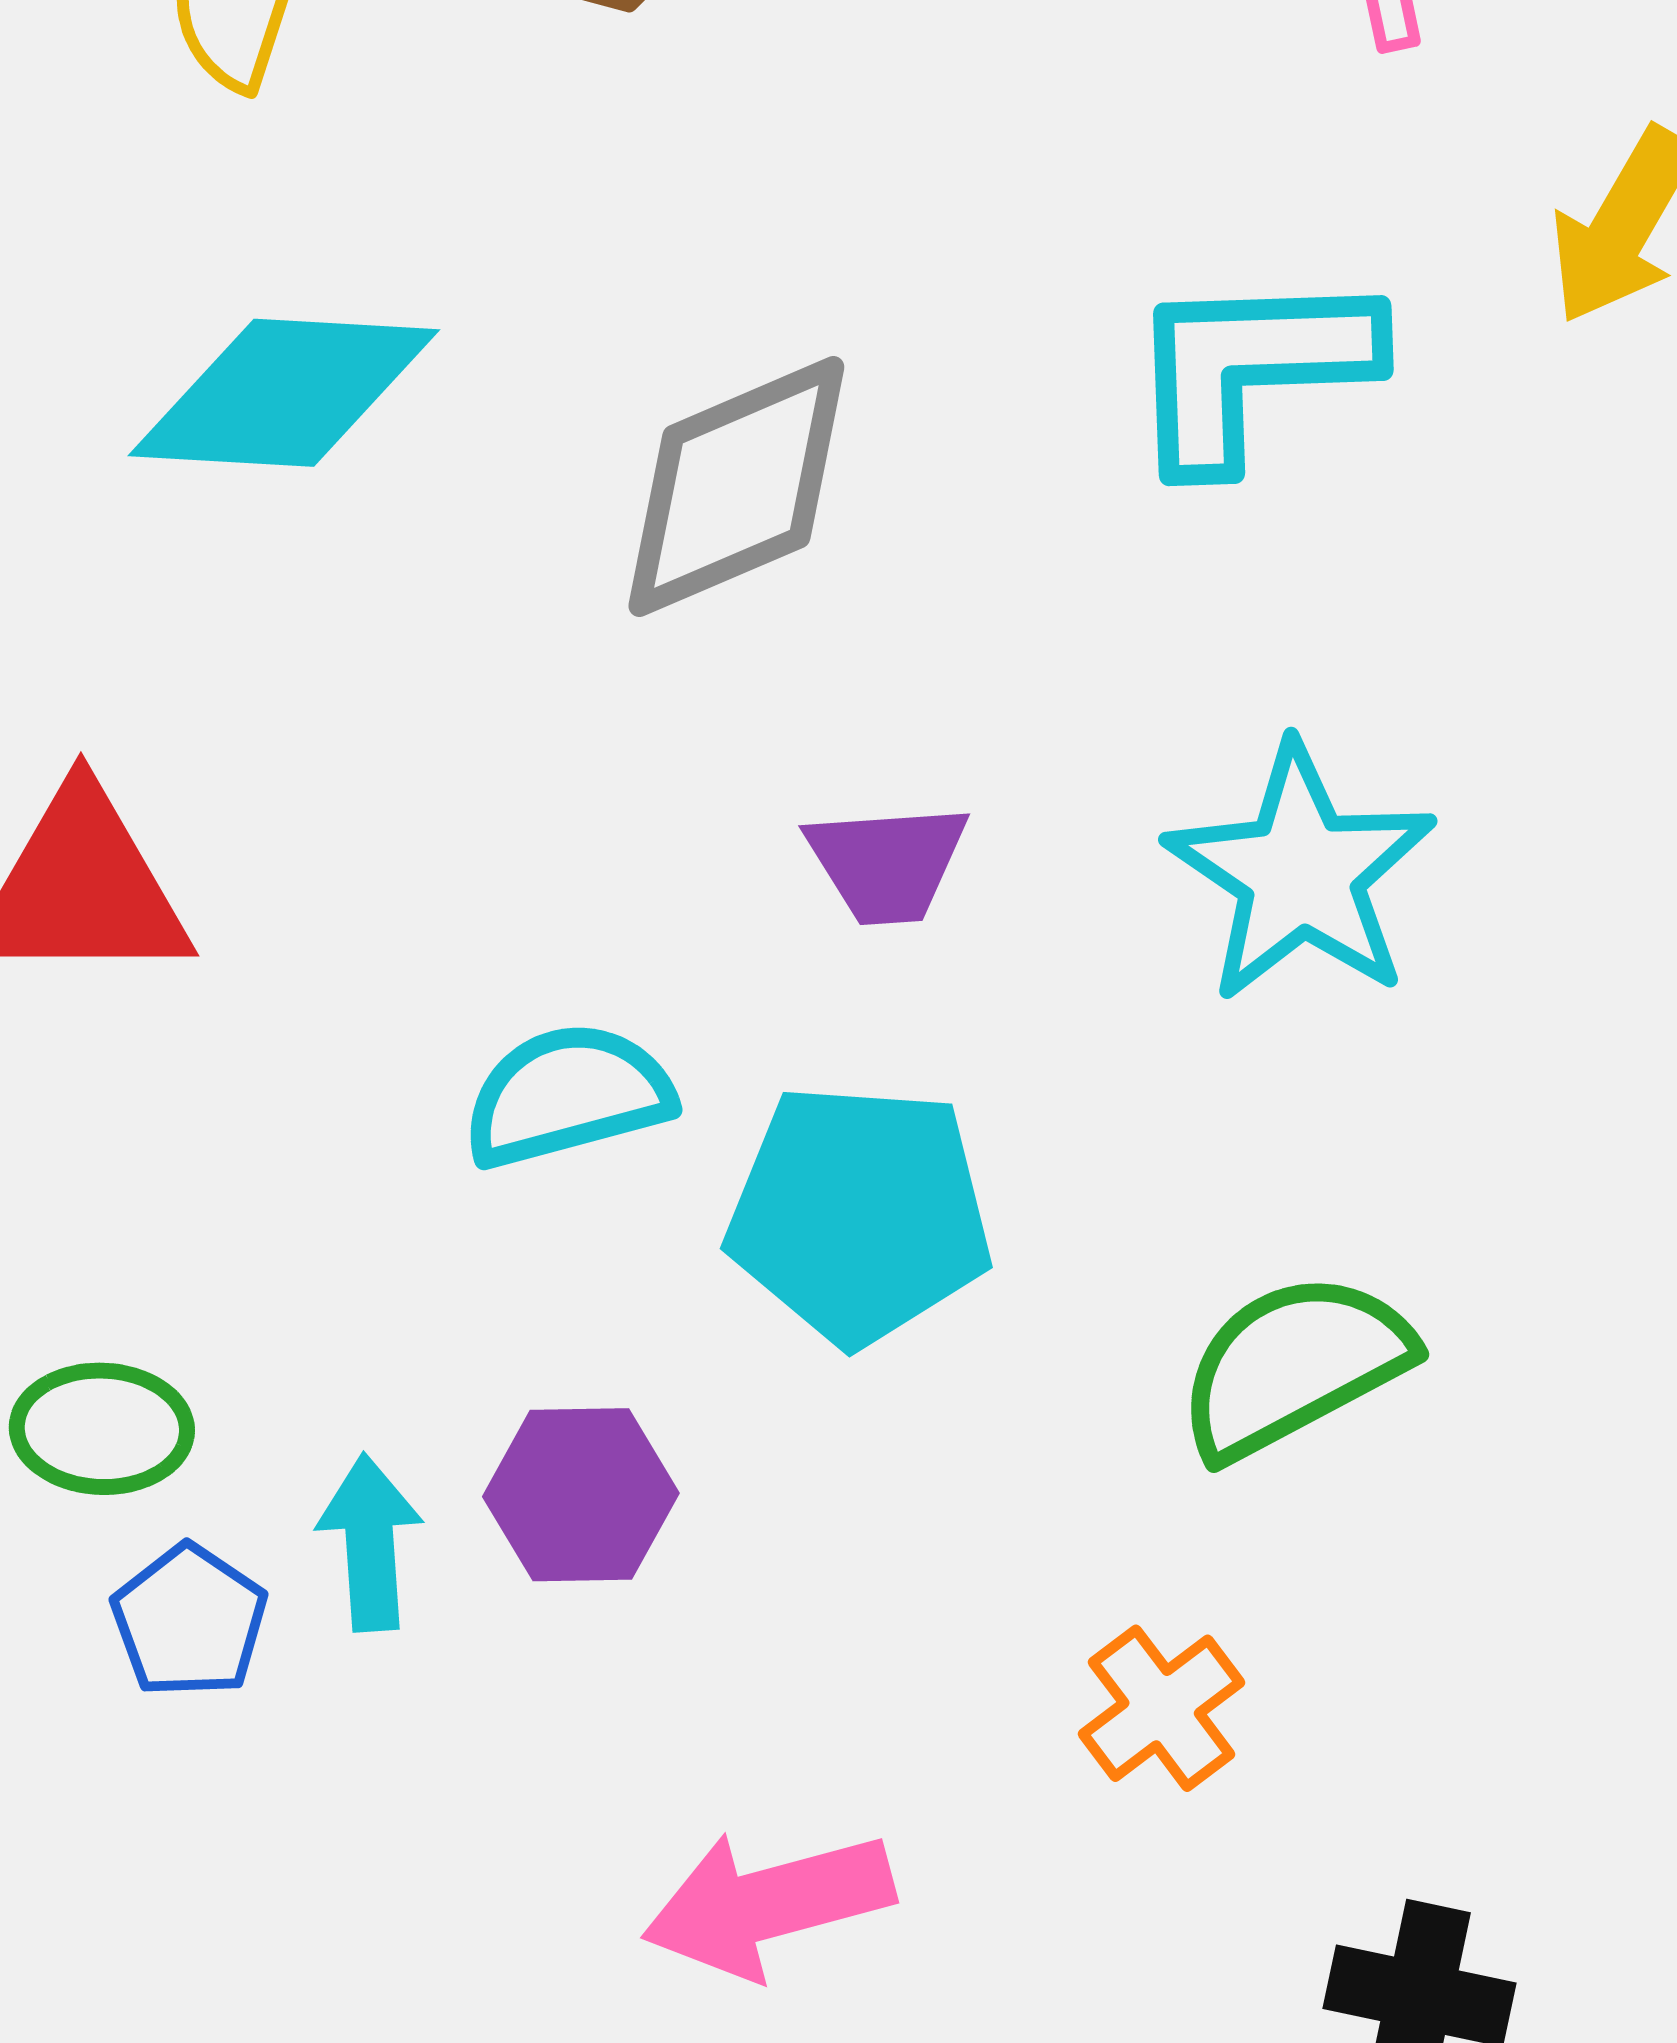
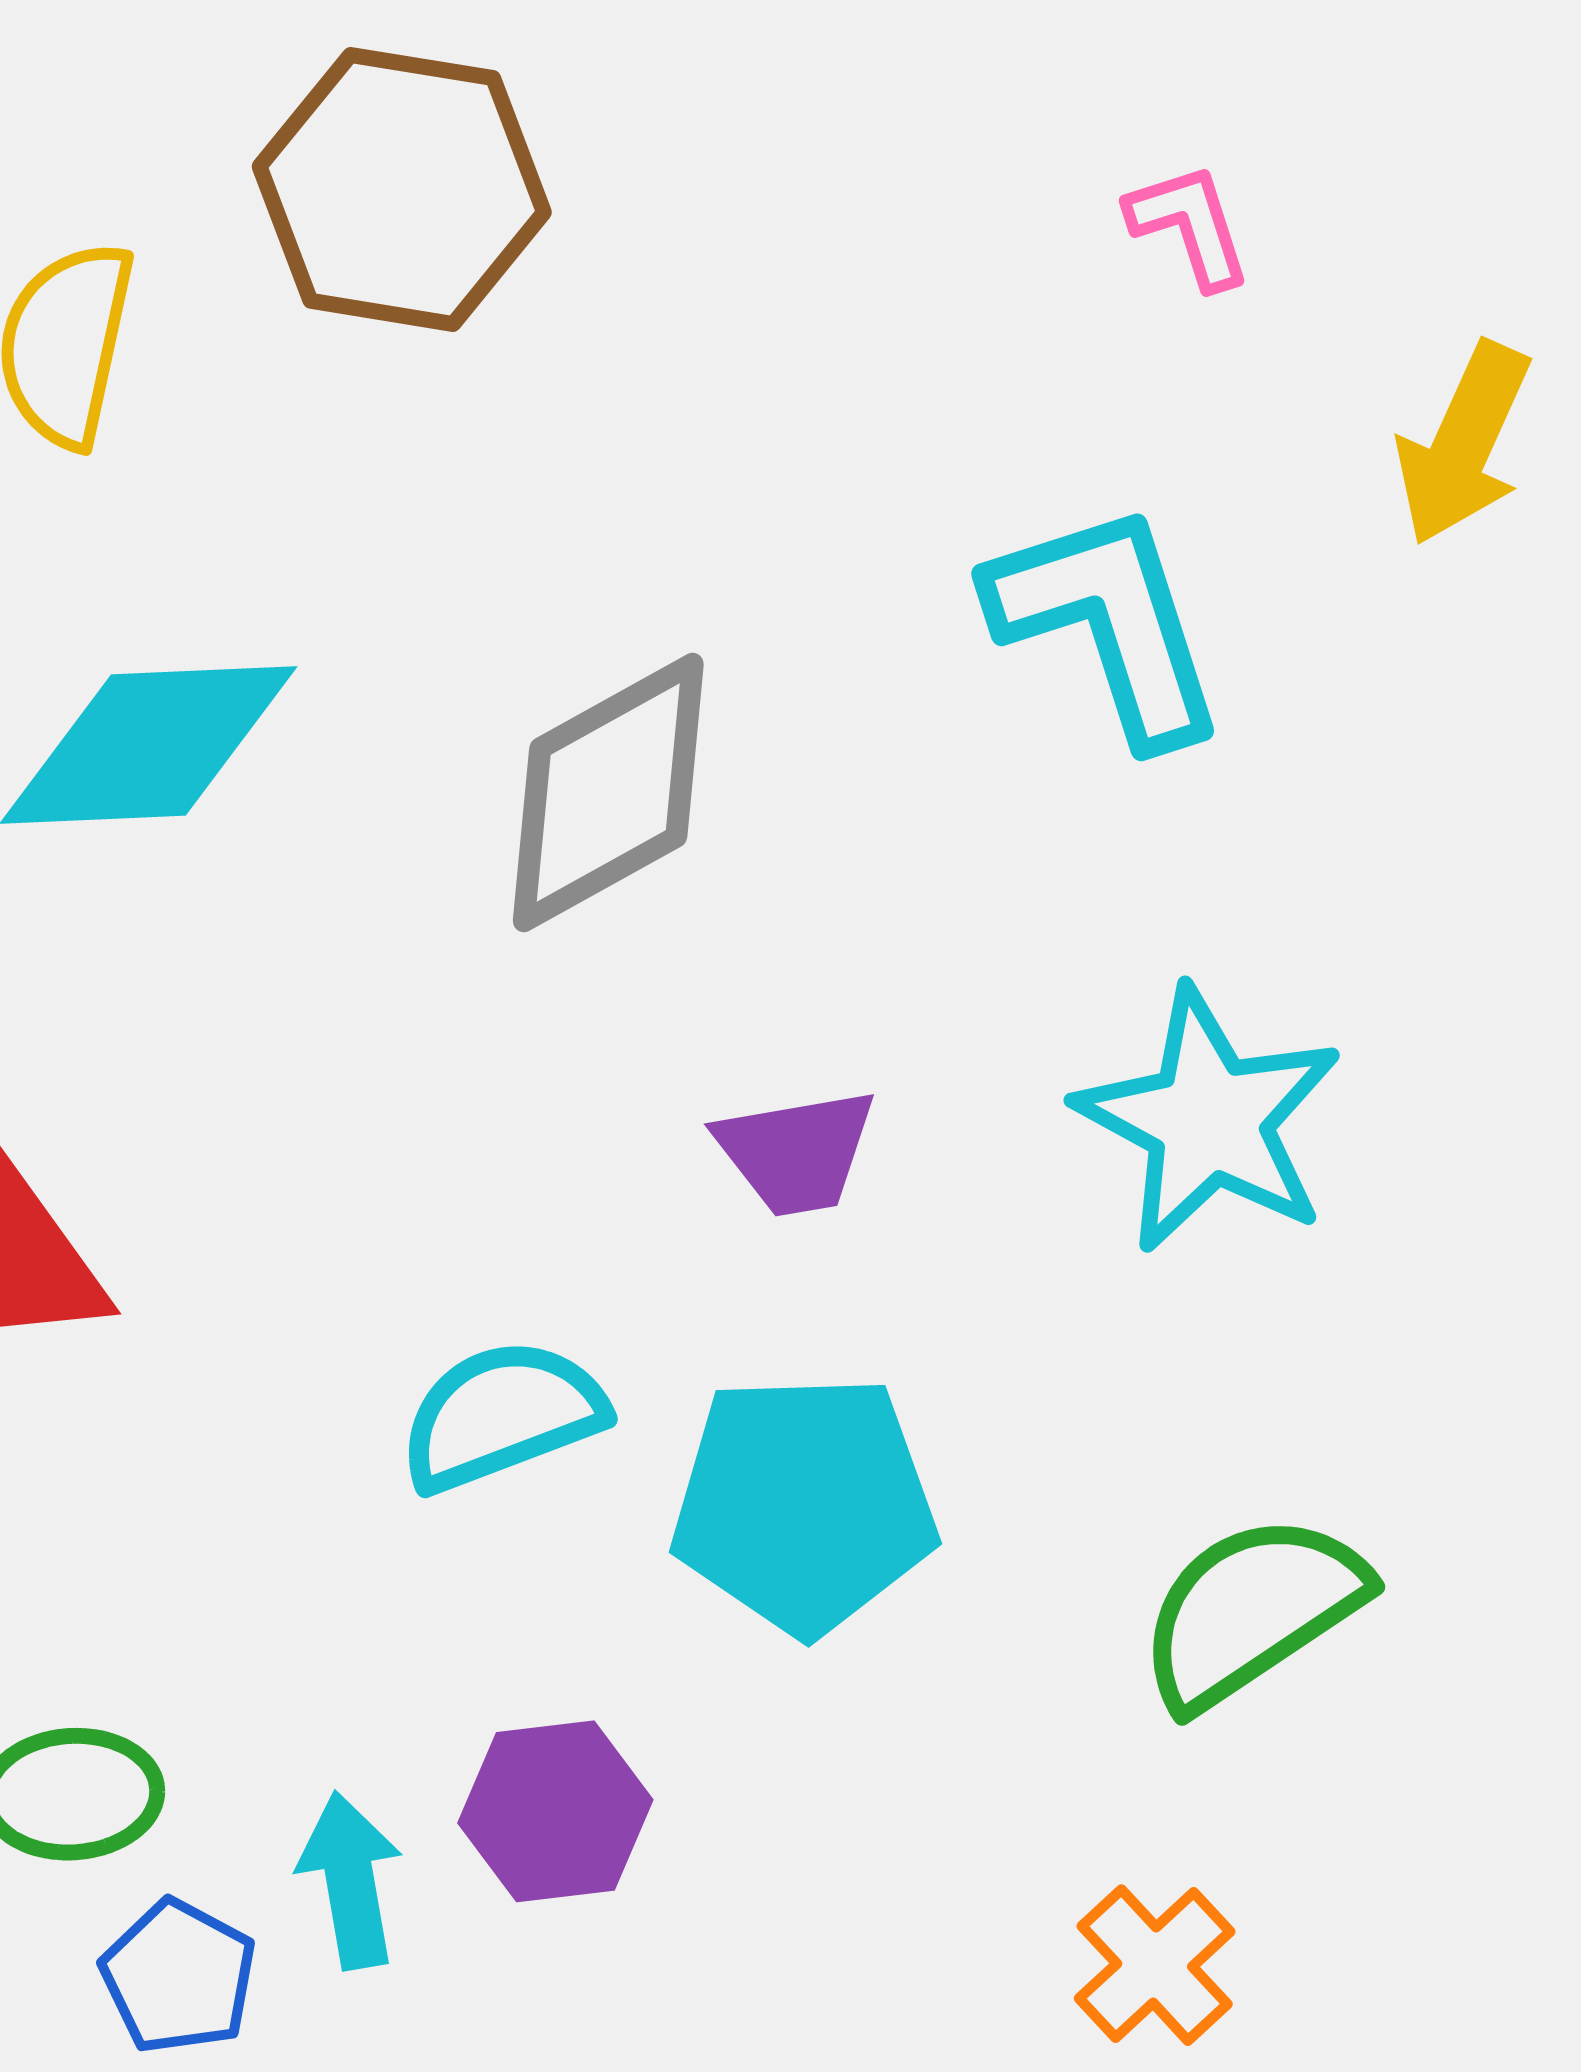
cyan L-shape: (1251, 368) -> (1108, 623), turned 80

